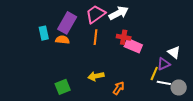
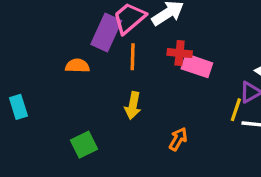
purple rectangle: (67, 23) -> (106, 33), moved
cyan rectangle: (44, 33) -> (18, 107), moved
yellow arrow: (96, 76) -> (133, 106), moved, turned -63

